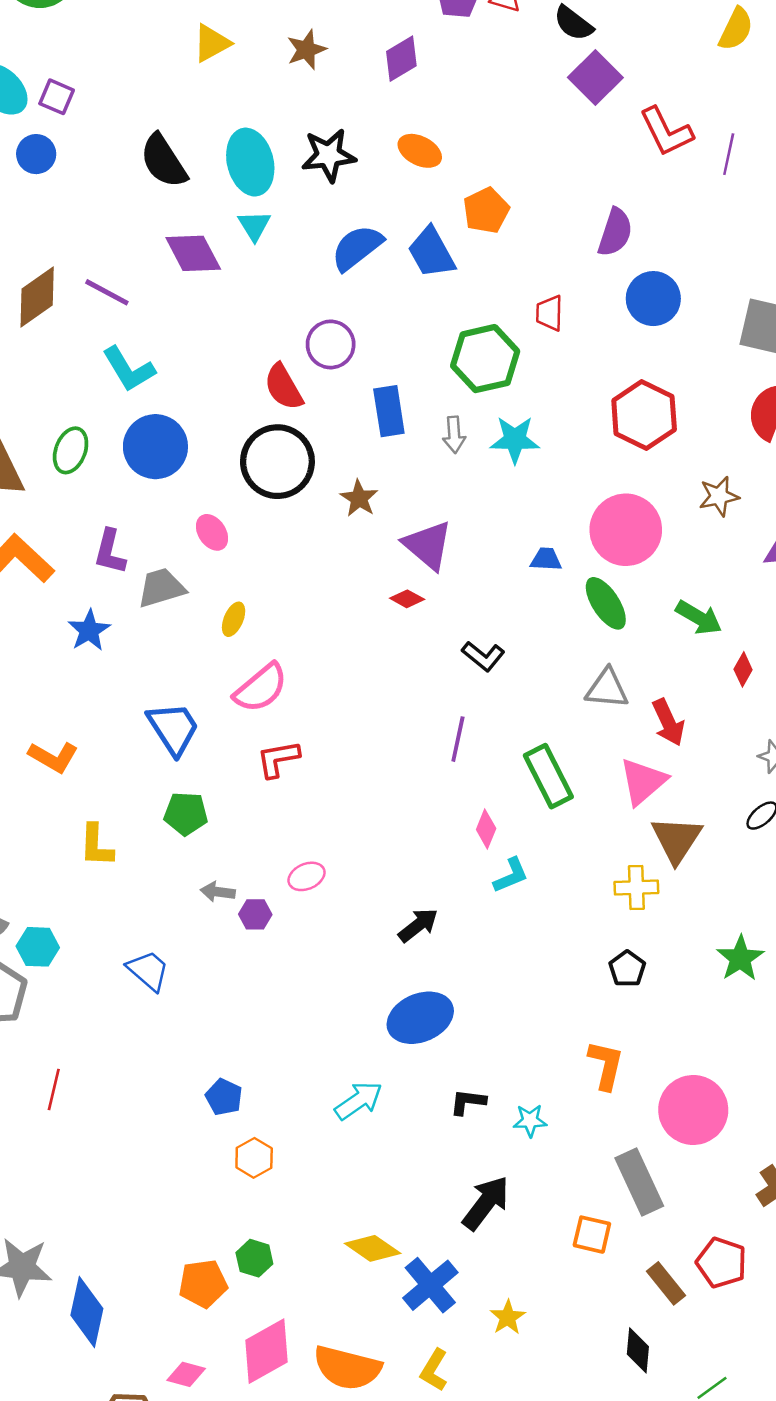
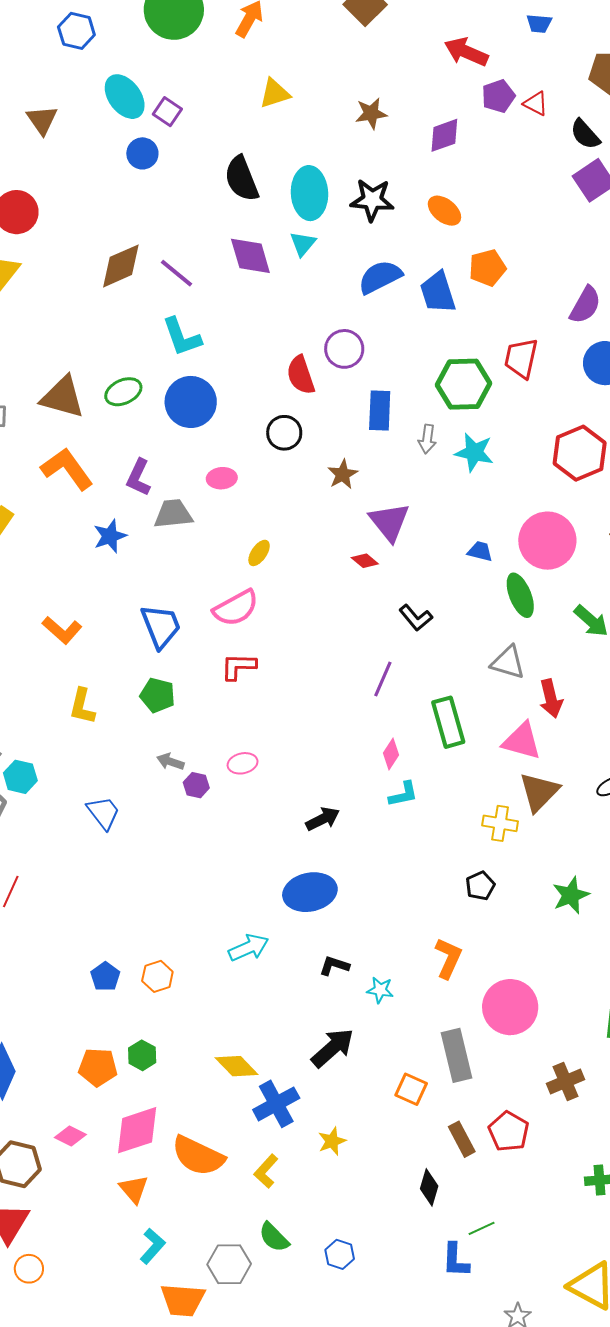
yellow triangle: (212, 43) -> (275, 93), moved
red trapezoid: (549, 313) -> (521, 358), size x1.4
green ellipse: (71, 450) -> (123, 392), turned 33
black circle: (277, 462) -> (284, 433), size x0.6
pink ellipse: (212, 532) -> (222, 478), turned -72
yellow ellipse: (234, 619) -> (259, 553), moved
pink triangle: (643, 781) -> (522, 741), turned 45
blue pentagon: (224, 1097) -> (105, 977), moved

